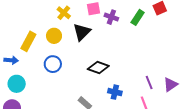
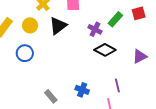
purple cross: (111, 17) -> (95, 29), moved
black diamond: (98, 68) -> (105, 50), moved
purple triangle: (170, 84) -> (140, 56), moved

